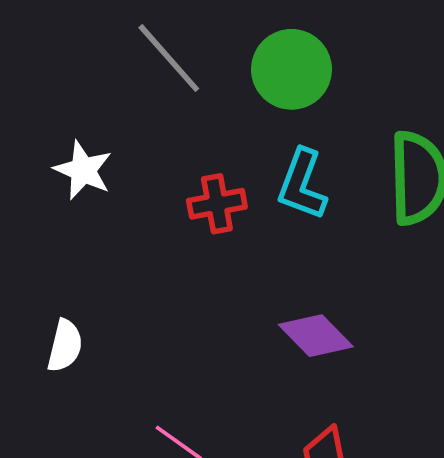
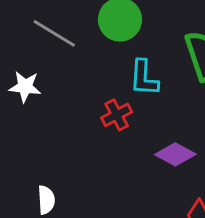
white star: (83, 170) -> (25, 87), moved
red cross: (217, 204) -> (117, 115), moved

